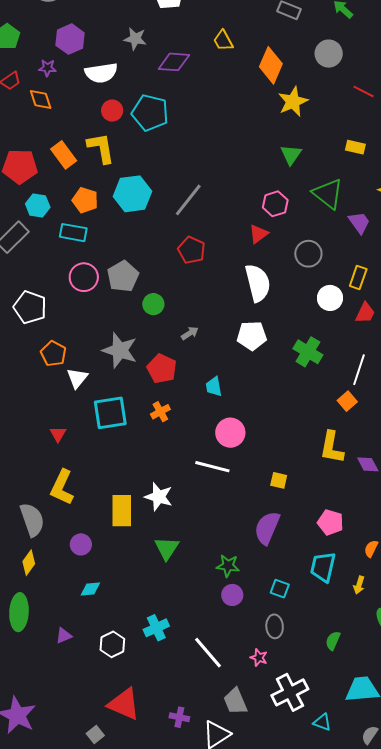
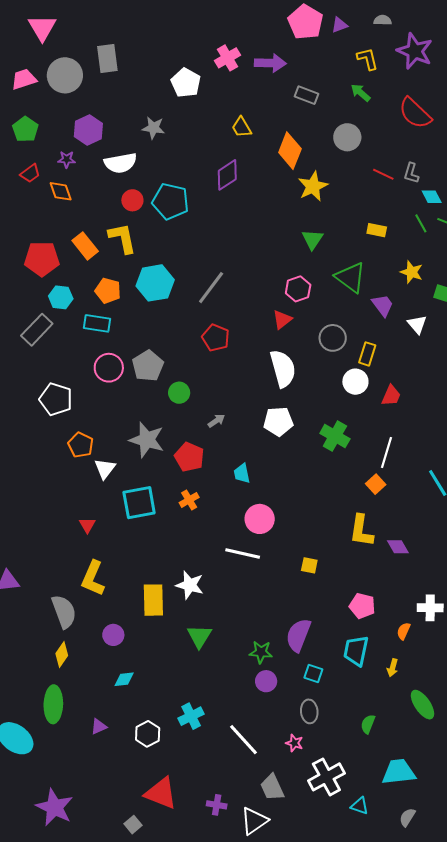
purple diamond: (174, 62) -> (227, 175), moved, turned -36
yellow rectangle: (358, 278) -> (367, 354), moved
purple semicircle: (267, 528) -> (298, 635), moved

